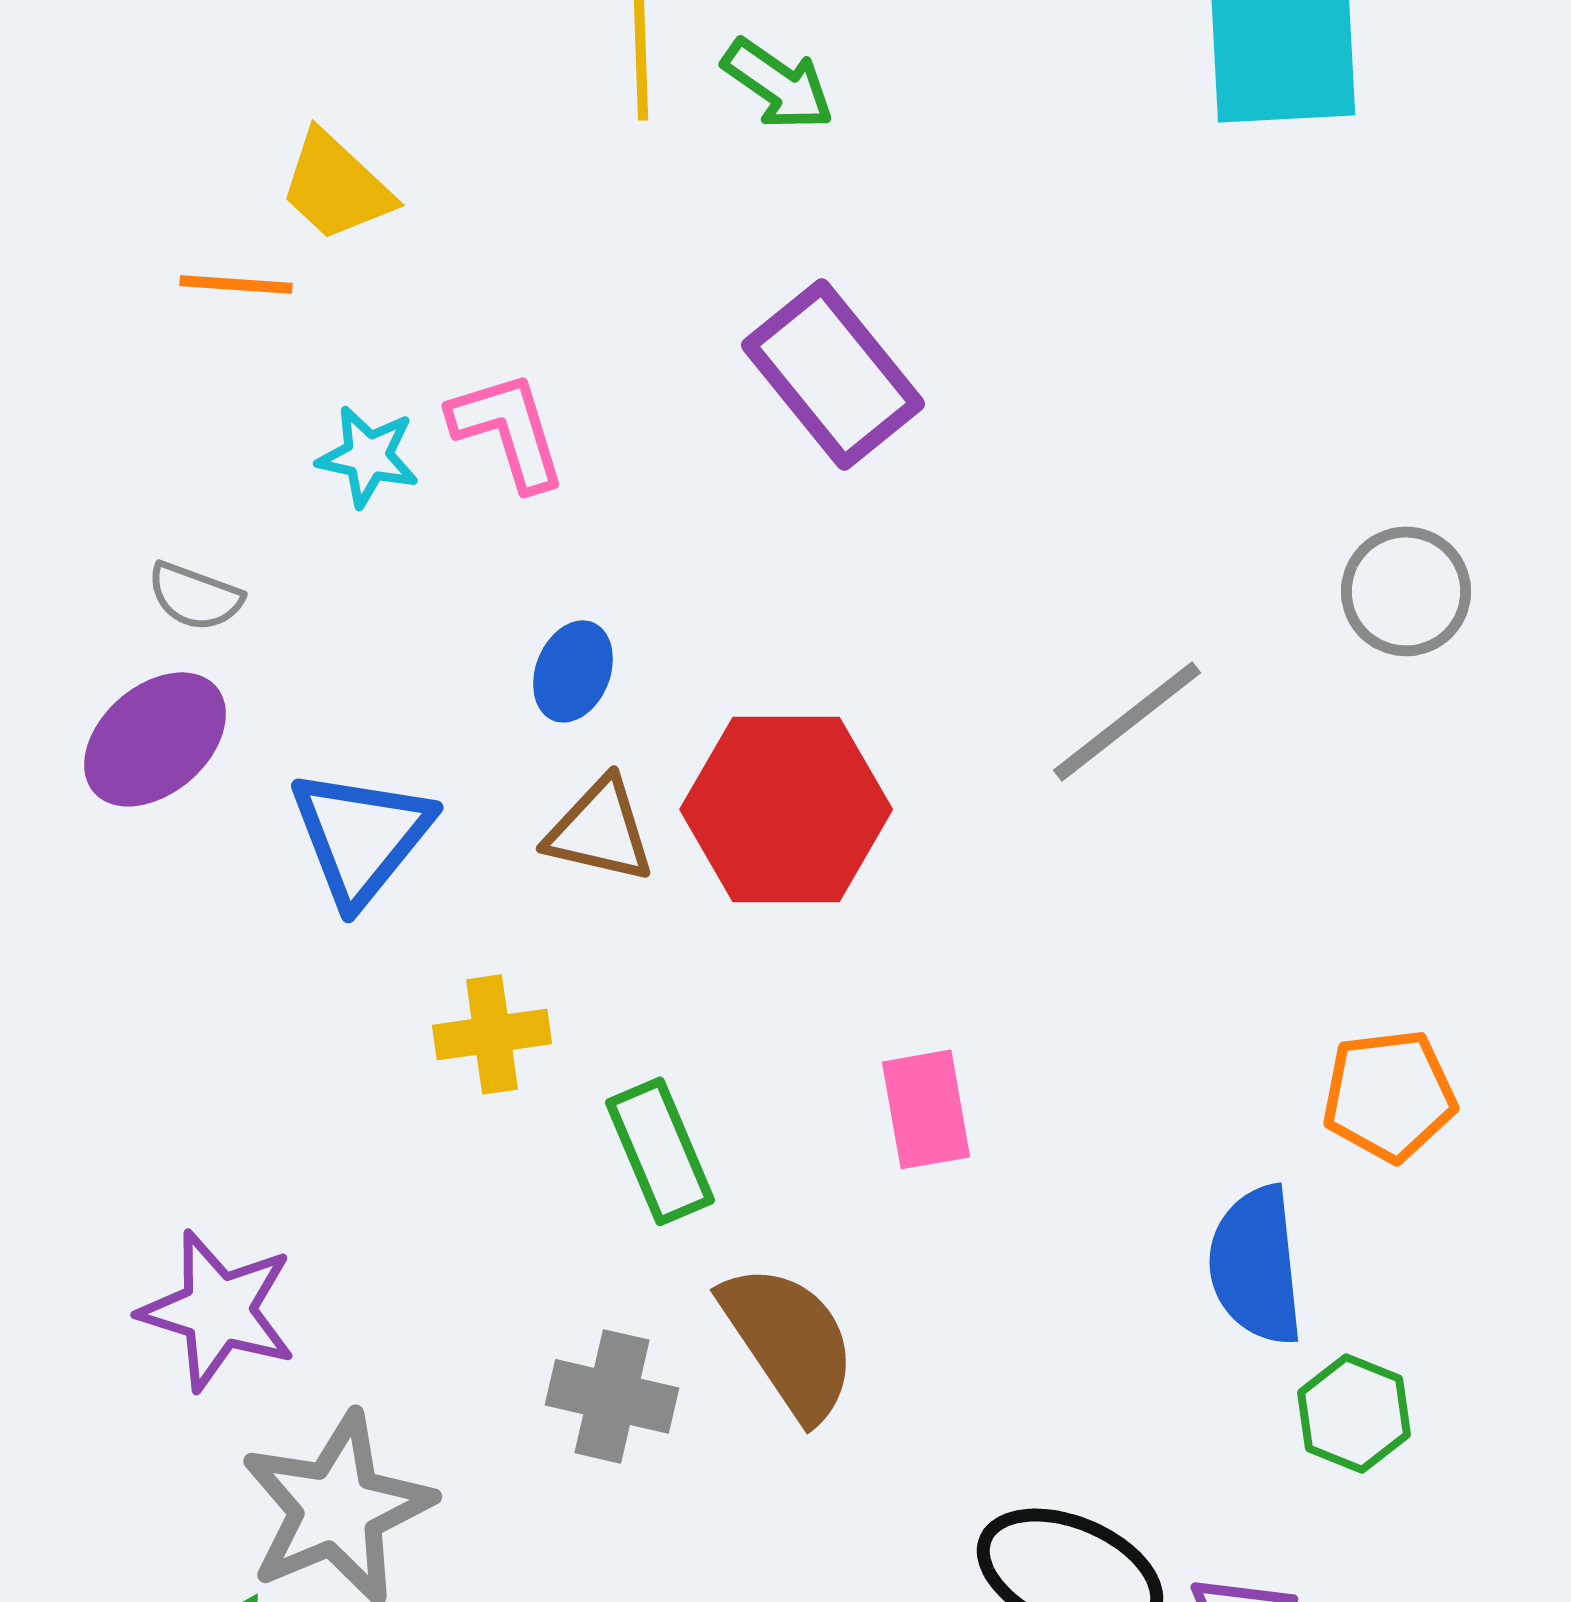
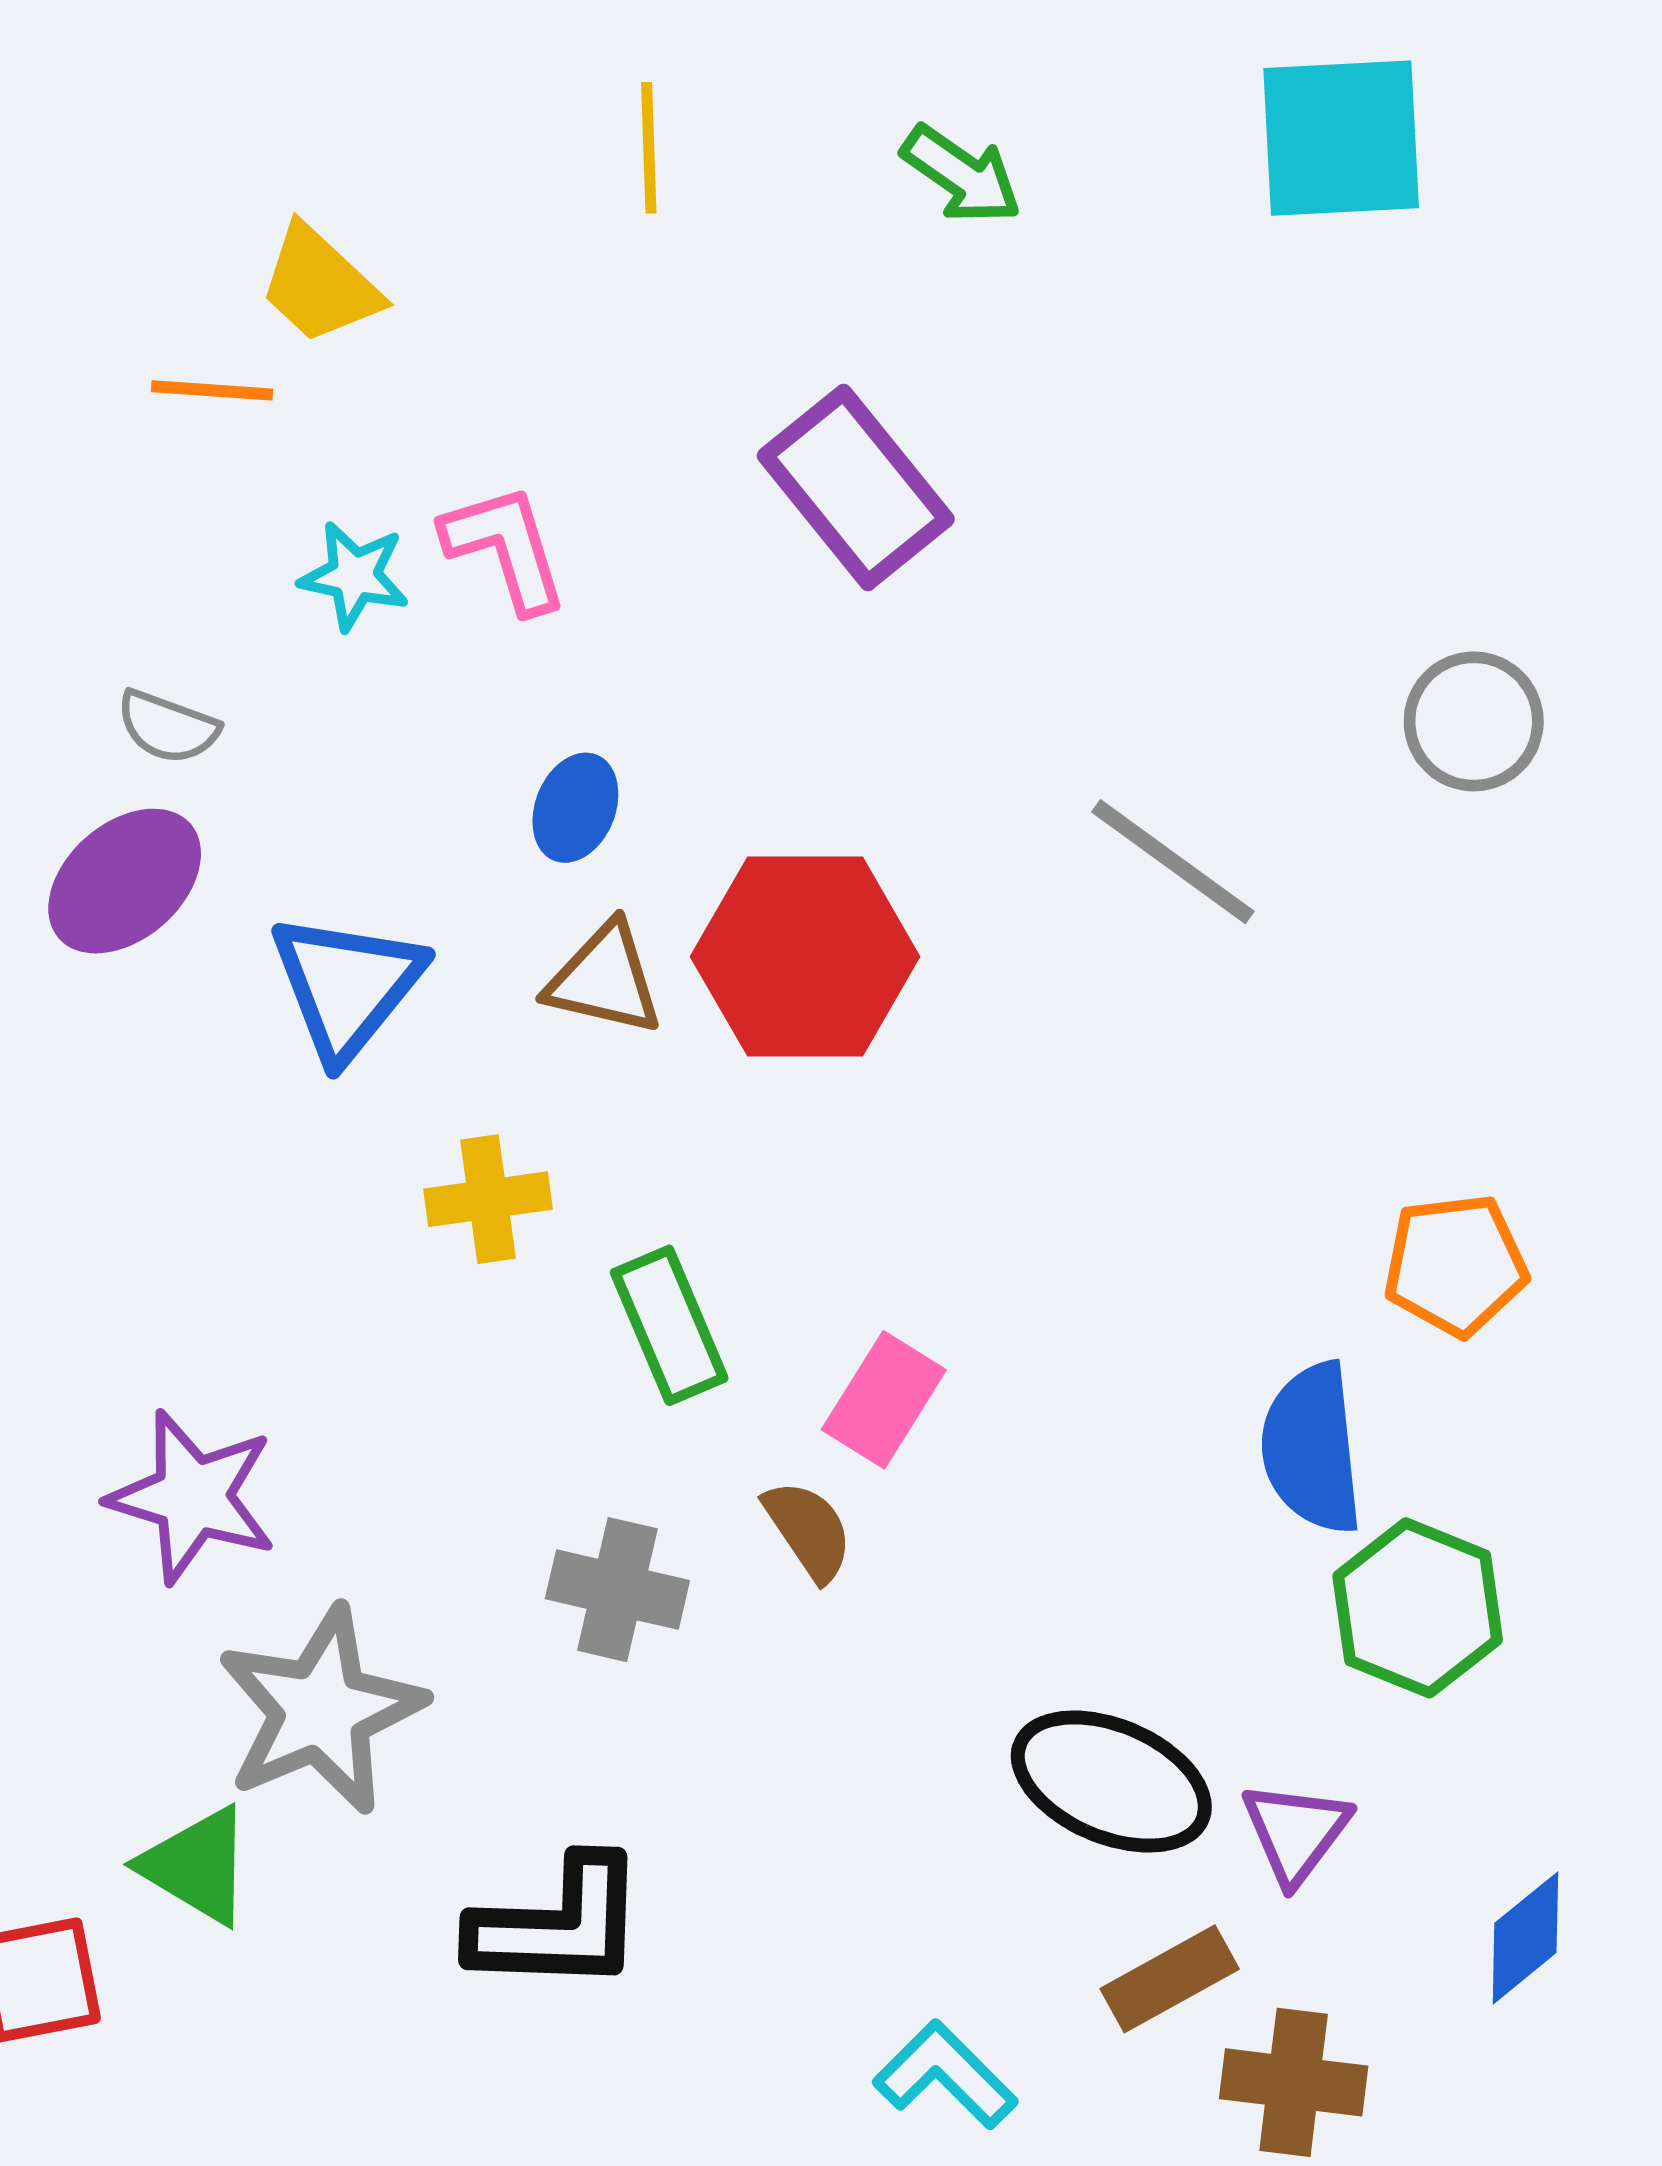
green arrow: (778, 84) -> (961, 175), moved
gray line: (1127, 721) -> (1173, 862), turned 74
pink rectangle: (926, 1109) -> (884, 1400), moved, turned 42
brown semicircle: (789, 1341) -> (808, 1530), size x0.6
green hexagon: (1354, 1413) -> (1418, 1608), size x1.4

